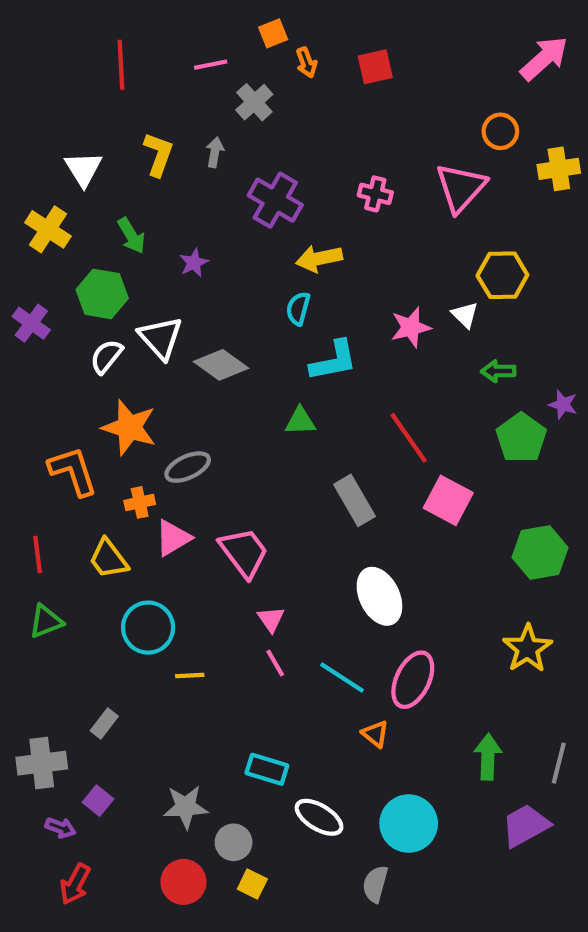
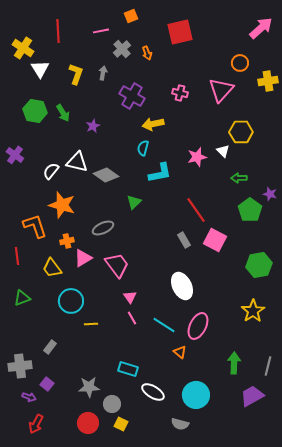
orange arrow: (306, 63) -> (147, 53), moved
red square: (375, 67) -> (180, 32), size x1.5
white triangle: (83, 169) -> (40, 69), moved
yellow cross: (48, 229) -> (23, 48), moved
green hexagon: (102, 294) -> (35, 111), moved
white triangle: (161, 338) -> (77, 162), turned -35
green triangle: (300, 421) -> (134, 202), moved, turned -42
gray ellipse: (188, 467) -> (103, 228), moved
gray rectangle: (354, 500) -> (184, 240), moved, size x0.7
red line: (38, 555) -> (17, 256), moved
gray semicircle: (375, 884) -> (180, 424), turned -90

